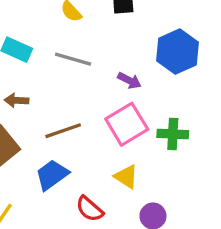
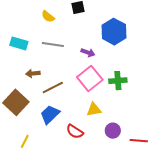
brown arrow: (16, 100) -> (33, 73), moved
yellow triangle: (126, 177) -> (94, 110), turned -35

